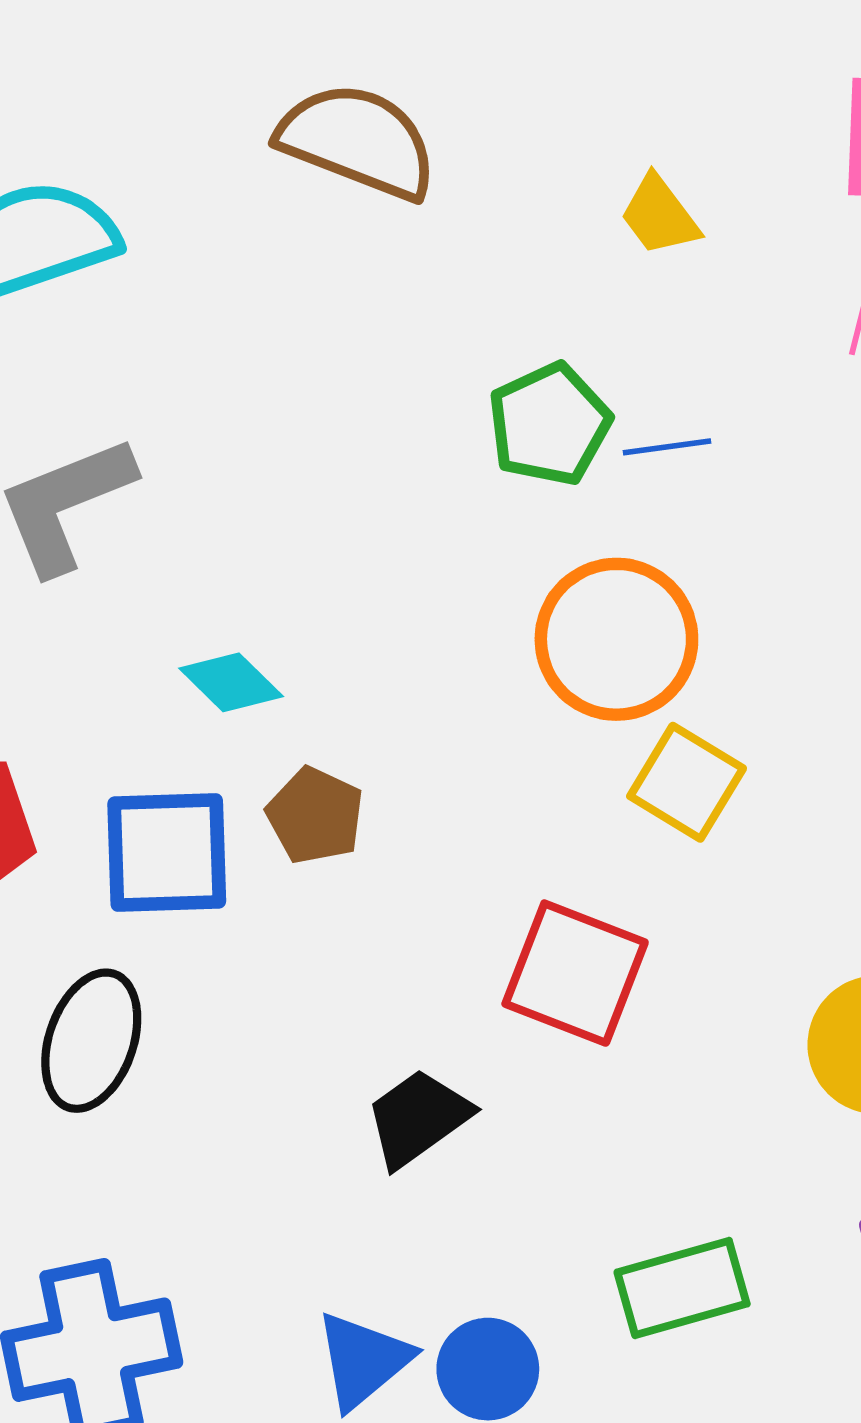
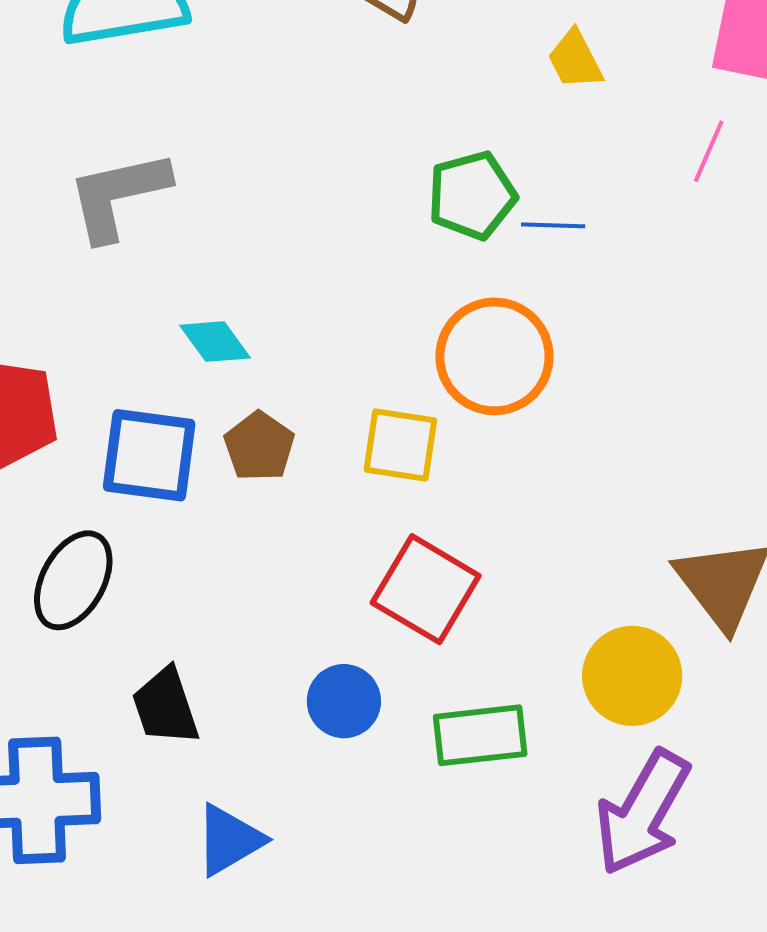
yellow square: (687, 782) -> (400, 445), moved, turned -32
black trapezoid: (418, 1118) -> (166, 706), moved, turned -82
green rectangle: (682, 1288) -> (480, 735), moved
blue circle: (488, 1369) -> (344, 701), moved

